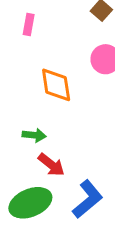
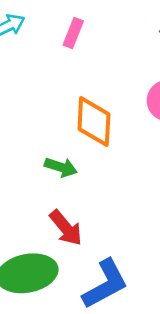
green arrow: (34, 135) -> (61, 167), moved

